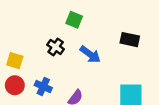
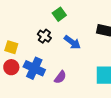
green square: (74, 20) -> (59, 14), turned 32
blue cross: (43, 86) -> (34, 68), size x1.5

